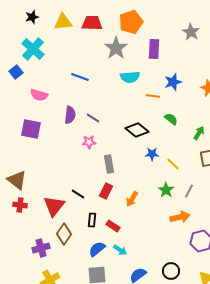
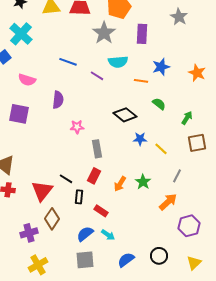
purple line: (93, 118) -> (97, 76), moved
green star: (166, 190) -> (143, 182), moved
orange arrow: (180, 217) -> (168, 202), turned -30
black rectangle: (92, 220) -> (79, 197), moved

